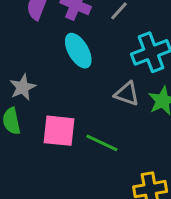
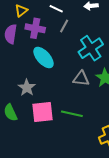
gray star: (23, 87) -> (27, 88), moved

